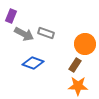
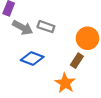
orange star: (78, 86) -> (65, 83), moved, turned 30

